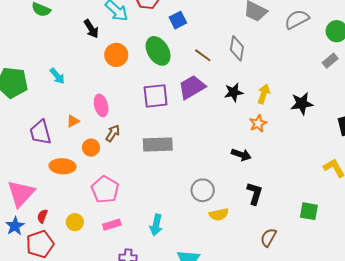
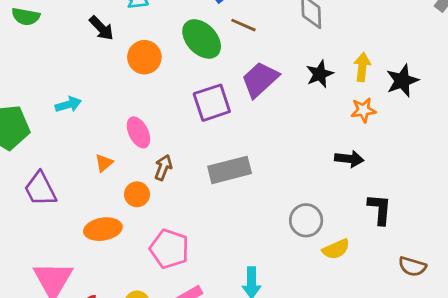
brown line: (203, 55) -> (243, 25), moved
cyan arrow: (57, 76) -> (68, 104), turned -54
black star: (302, 104) -> (402, 81), moved
orange star: (258, 123) -> (363, 110), turned 30
purple trapezoid: (40, 132) -> (40, 189), moved
brown semicircle: (268, 238) -> (412, 266), turned -90

